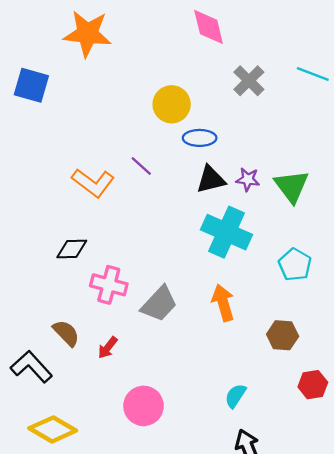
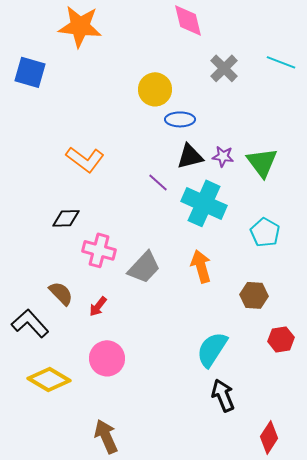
purple line: (141, 166) -> (158, 182), moved
cyan semicircle: (235, 396) -> (212, 349), size x1.6
pink circle: (144, 406) -> (107, 358), moved

